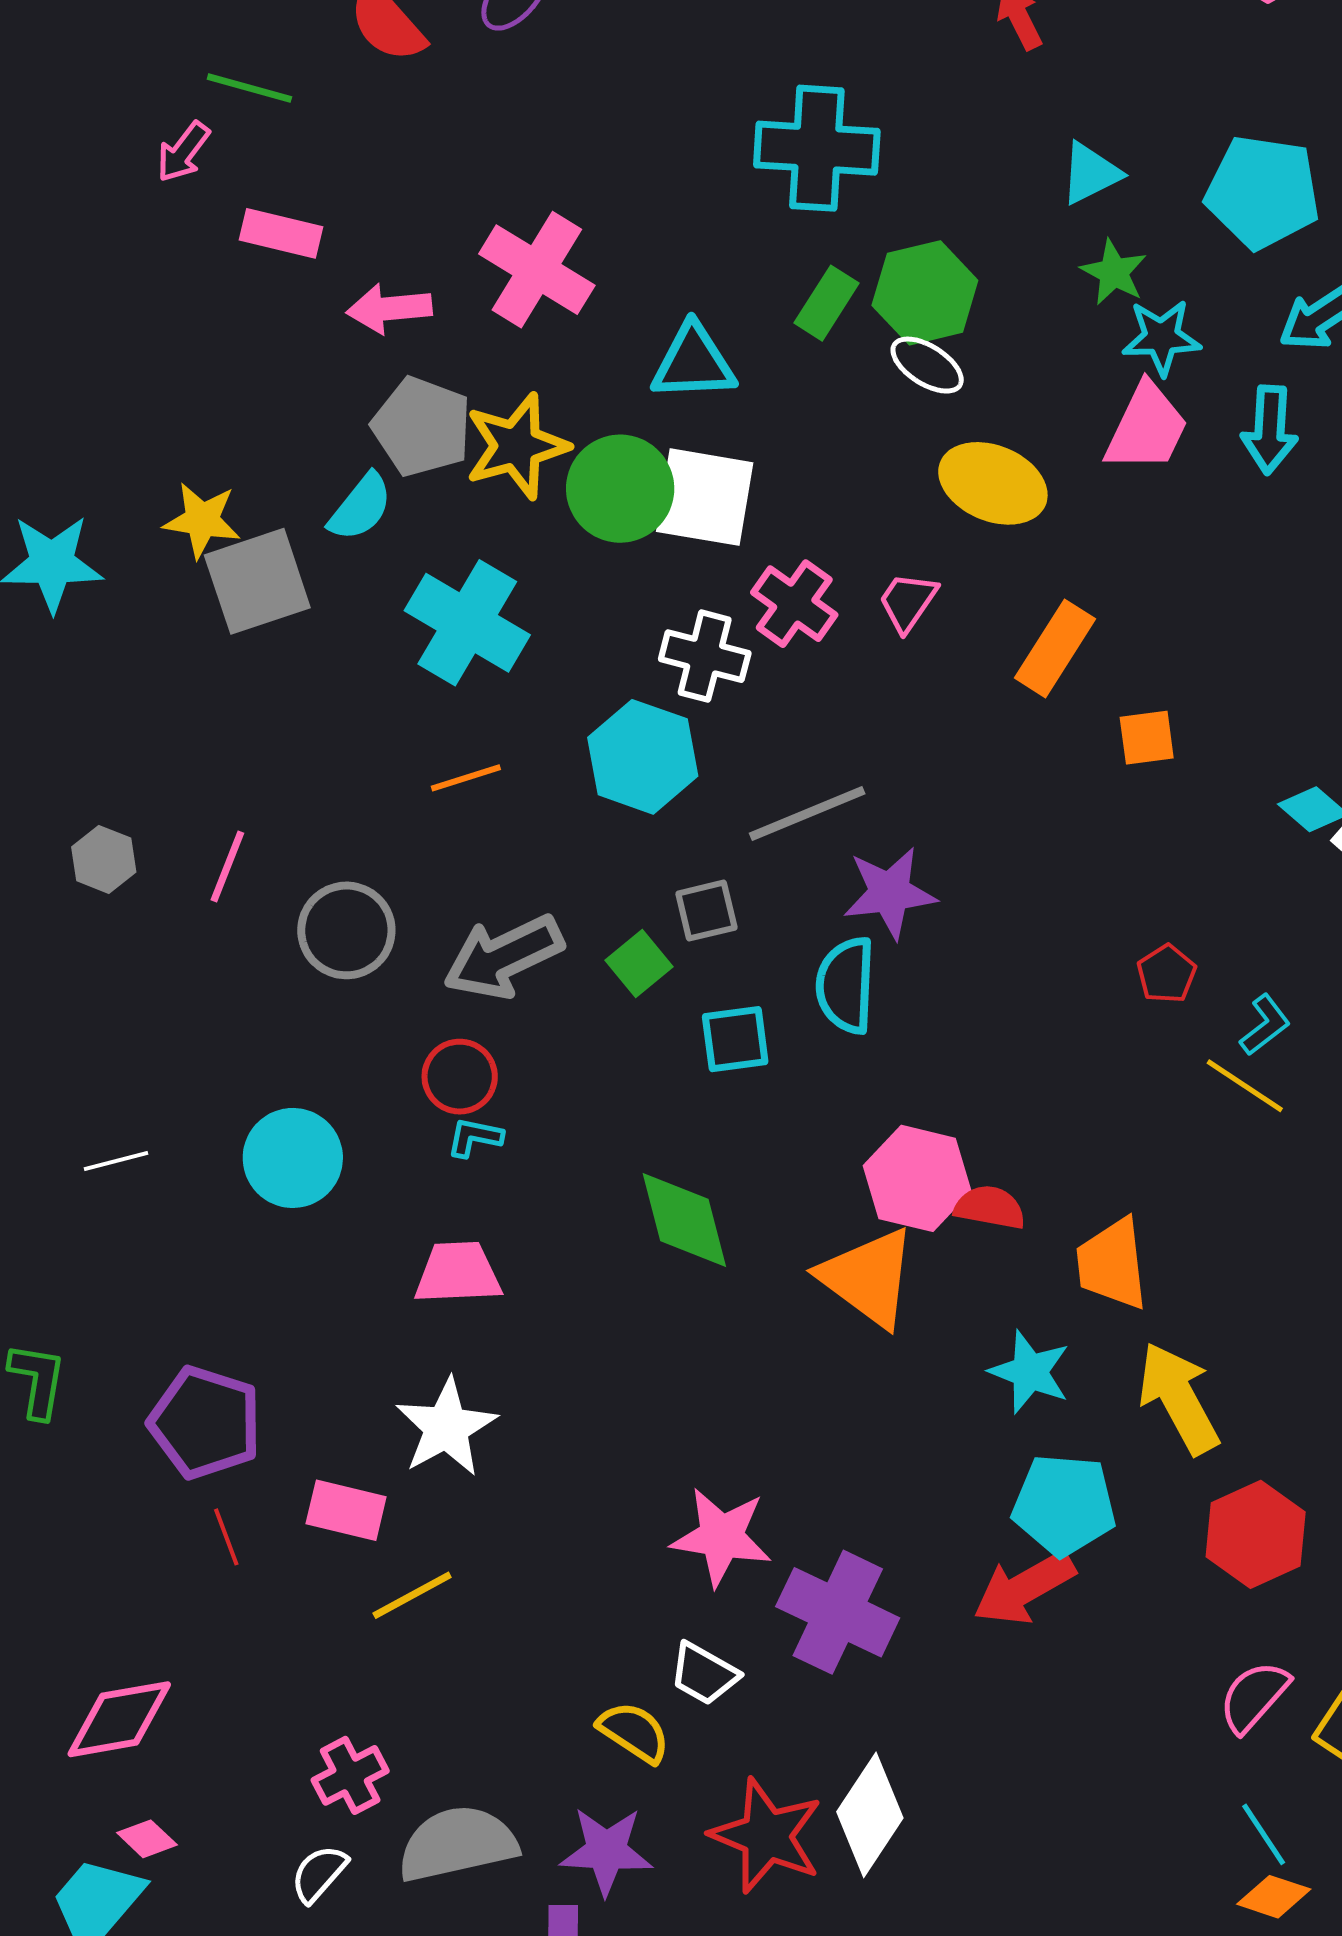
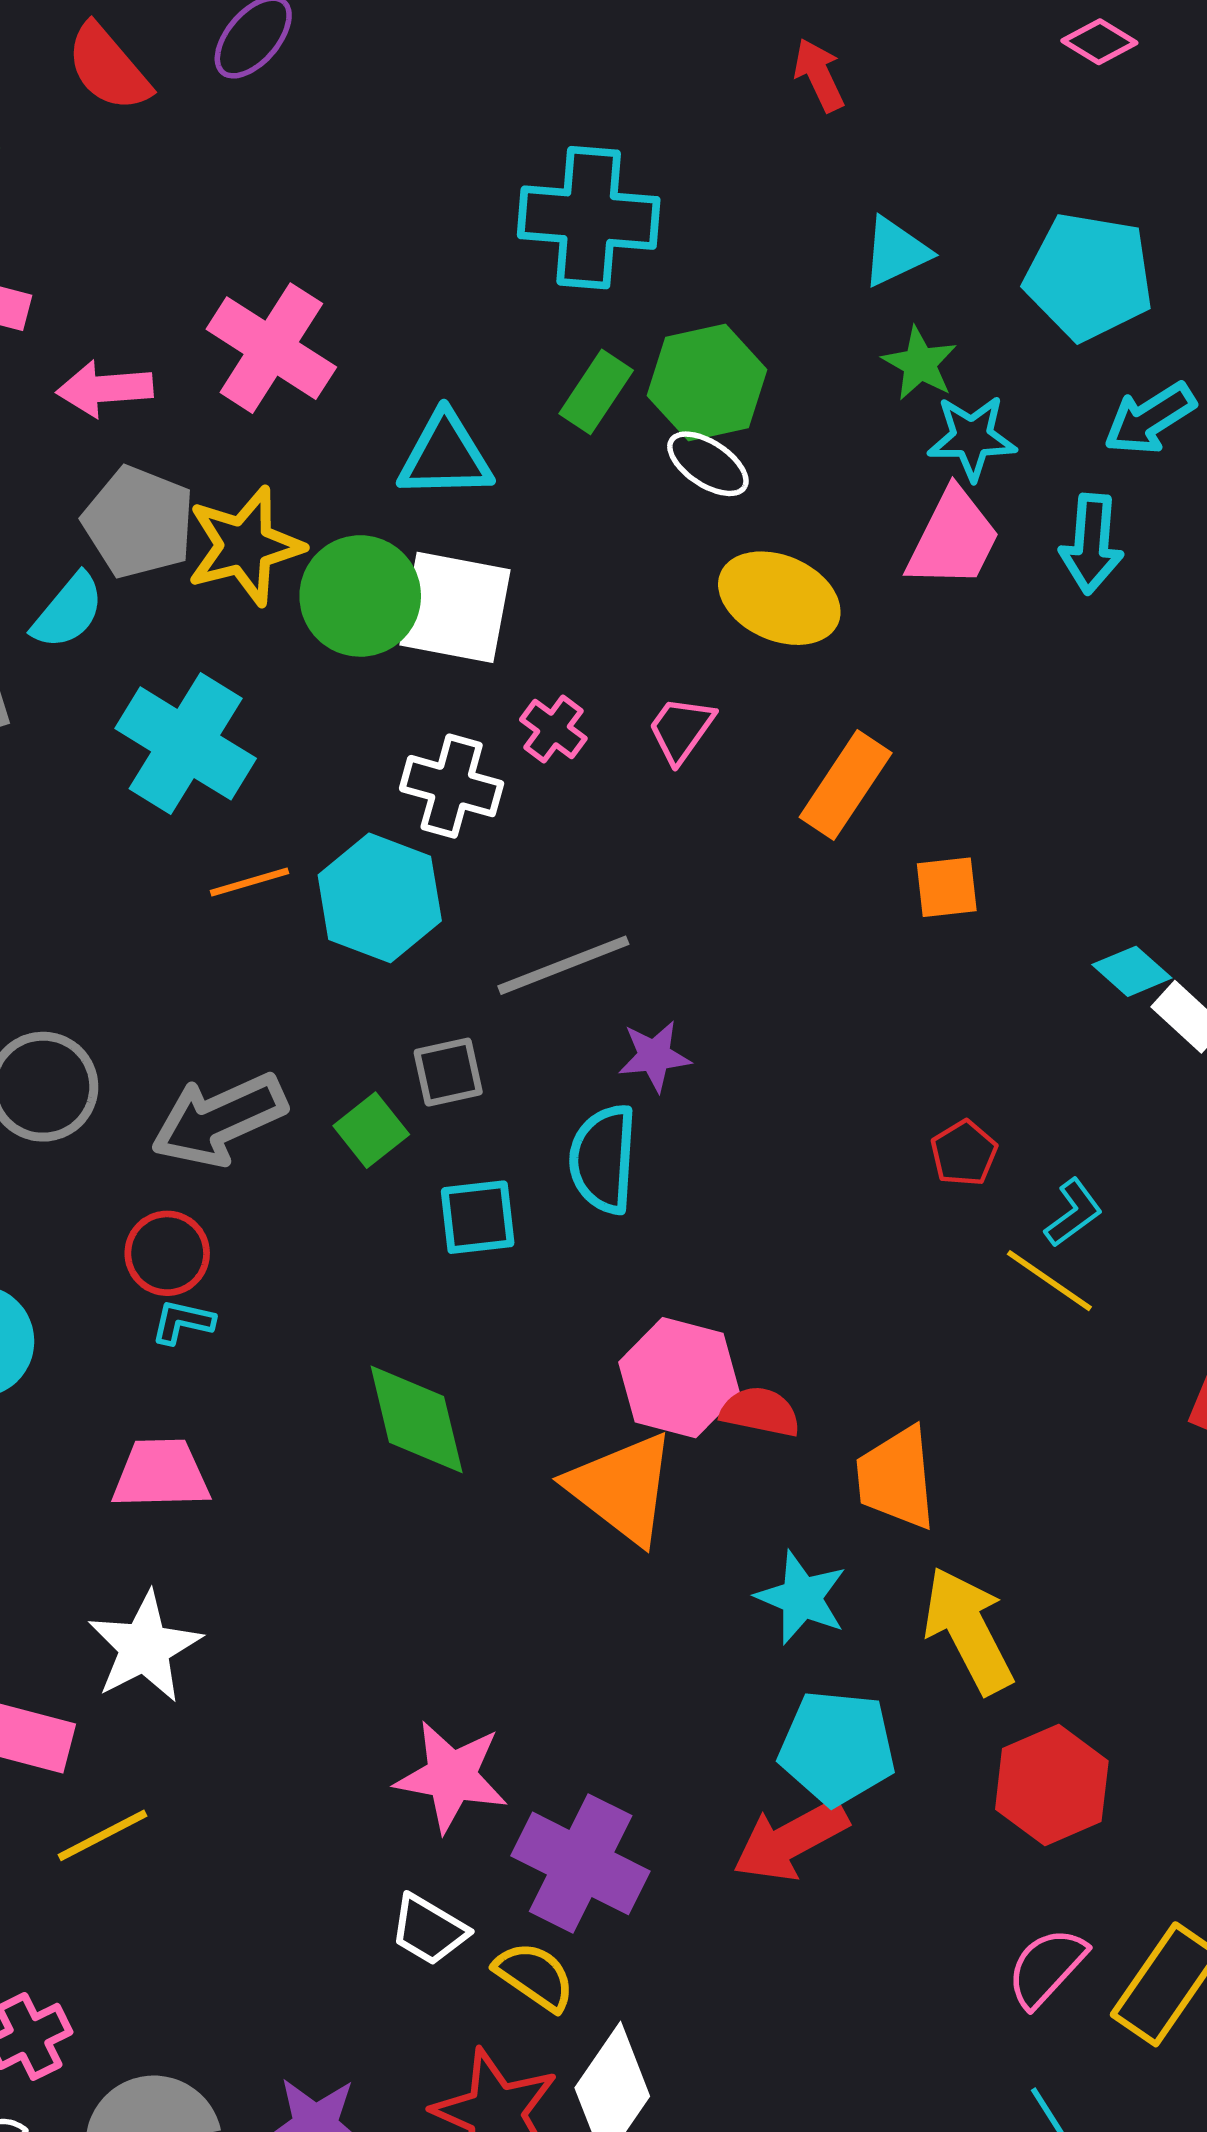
pink cross: (794, 604) -> (553, 729), size x0.7
orange line: (466, 778) -> (250, 882), moved
purple star: (890, 893) -> (654, 1056), size x0.7
yellow semicircle: (634, 1732) -> (535, 1976), moved

